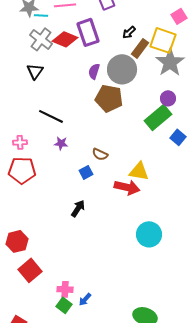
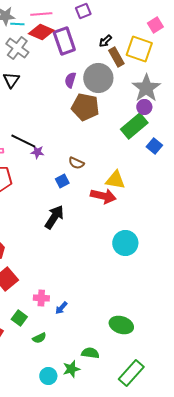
red diamond: (65, 39) -> (41, 32), moved
brown rectangle: (140, 48) -> (116, 57), turned -66
gray star: (170, 62) -> (146, 88), moved
black line: (51, 116) -> (23, 141), moved
black arrow: (78, 208) -> (54, 217), size x1.4
green square: (64, 305) -> (19, 318), moved

